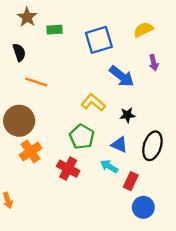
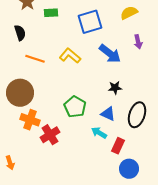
yellow L-shape: (93, 103) -> (70, 56), moved
orange cross: (31, 151) -> (30, 120), turned -36
red cross: (68, 169) -> (50, 135), moved, turned 30

